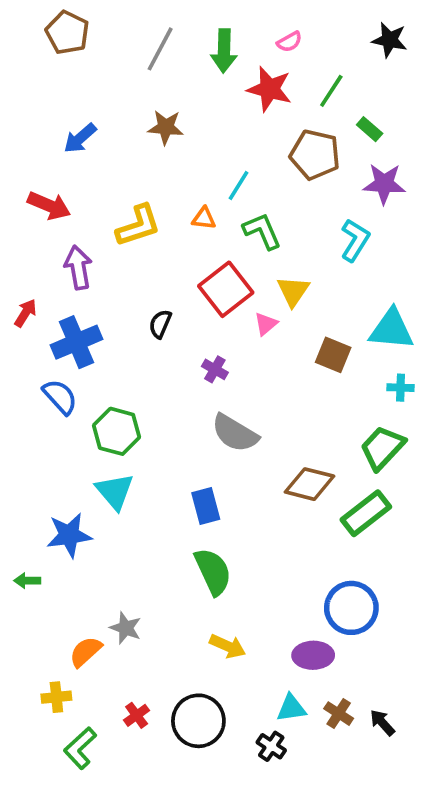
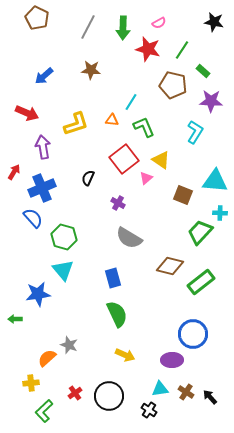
yellow triangle: (293, 291) -> (161, 160), turned -30
green trapezoid: (382, 448) -> (200, 232), moved

